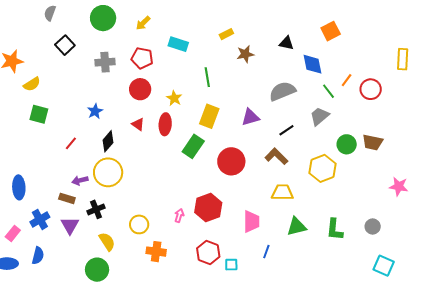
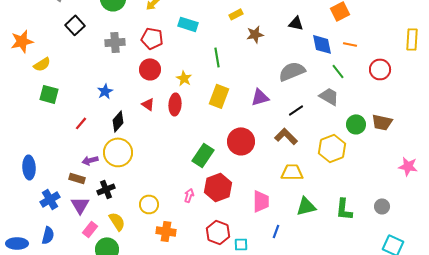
orange line: (347, 80) -> (350, 44), moved, turned 64
gray trapezoid: (319, 116) -> (329, 96), turned 70
green rectangle: (193, 146) -> (203, 155), moved
pink rectangle: (13, 234) -> (90, 229), moved

